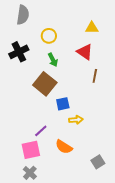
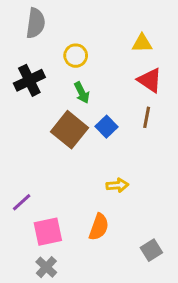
red triangle: (85, 52) -> (150, 80), moved
blue square: (63, 104) -> (107, 127), moved, turned -32
purple line: (41, 131) -> (22, 202), moved
orange semicircle: (64, 147) -> (99, 227), turned -102

